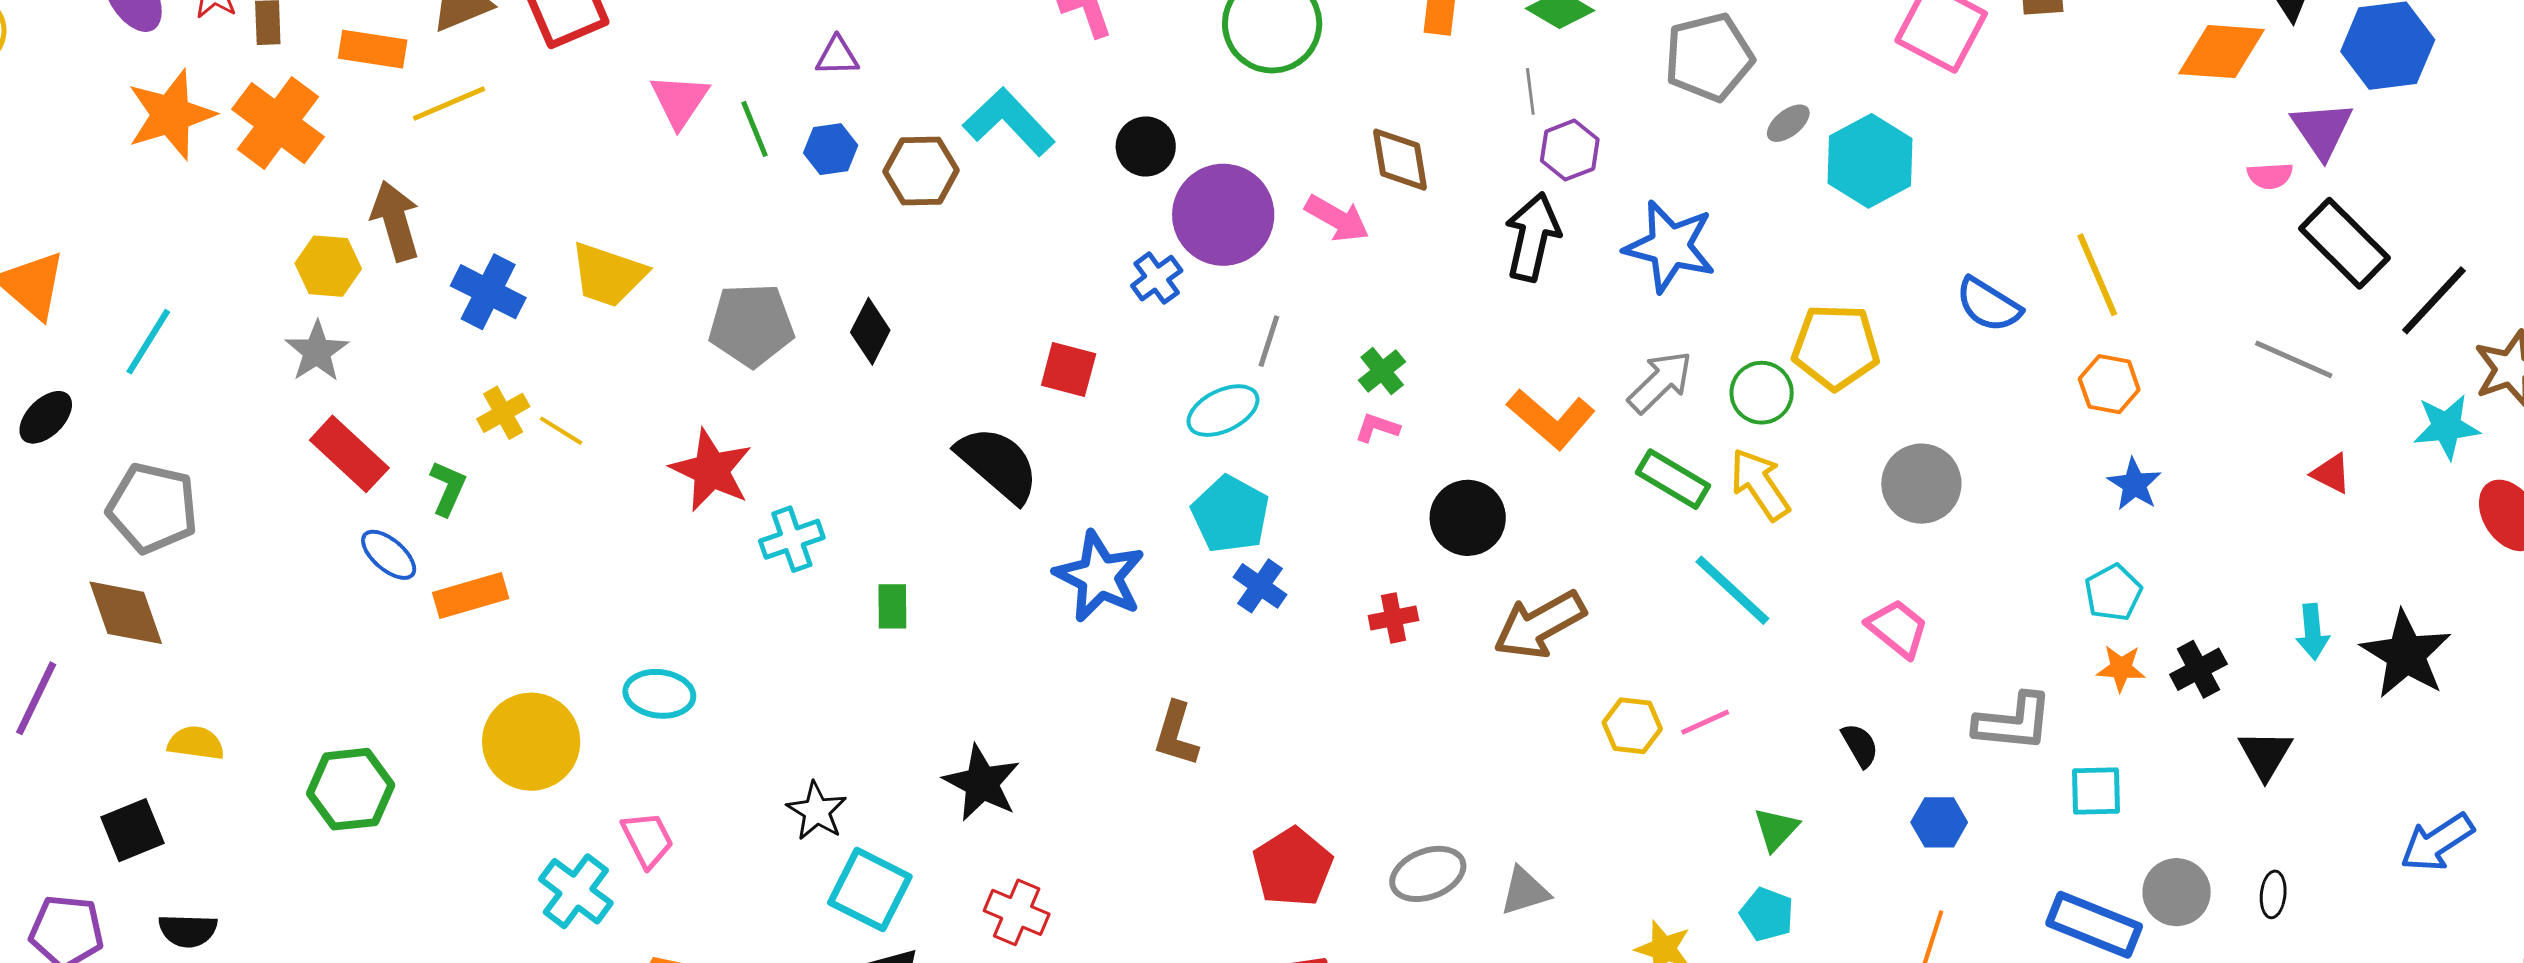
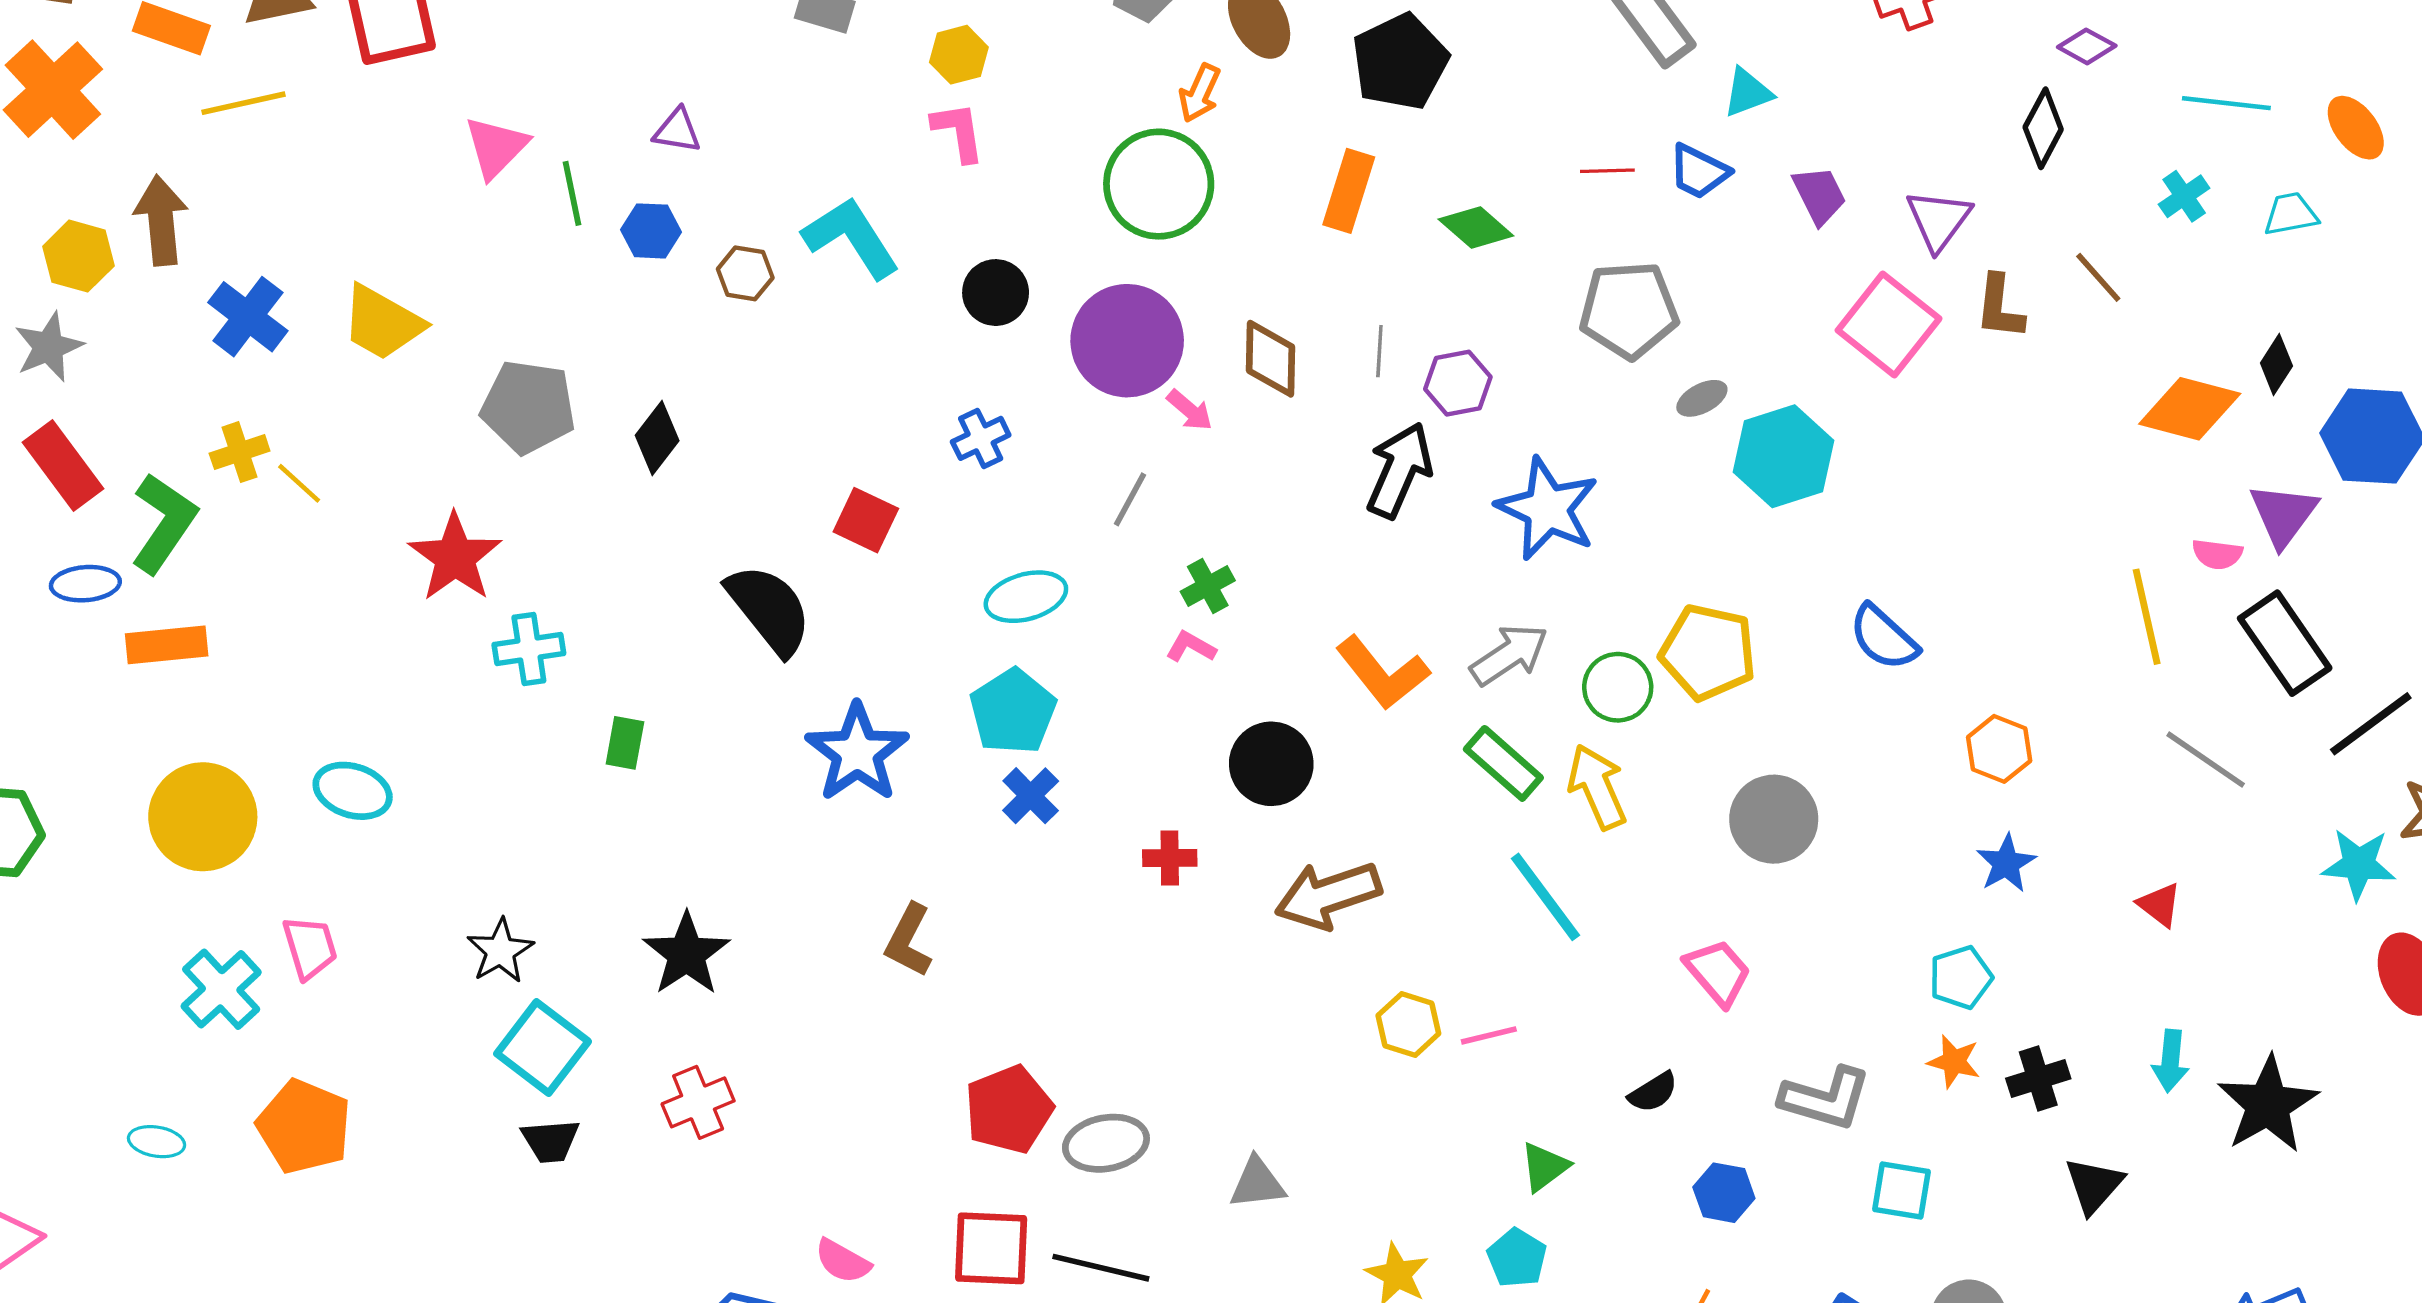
gray line: (1530, 91) -> (1379, 351), moved
brown hexagon: (921, 171) -> (745, 273), size x0.7
purple circle: (1223, 215) -> (1127, 341), moved
pink arrow: (1337, 218) -> (1190, 410), size x0.7
yellow line: (2097, 275) -> (2147, 617), moved
gray line: (1269, 341) -> (1130, 499), moved
red triangle: (2331, 473) -> (2160, 905), moved
green L-shape: (448, 488) -> (164, 523), size x1.6
blue ellipse: (389, 555) -> (85, 584), turned -56
black semicircle: (1860, 745) -> (1653, 1092), turned 78
gray ellipse: (1428, 874) -> (1106, 1143), moved
red cross: (1017, 912) -> (698, 1102), turned 34

